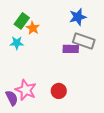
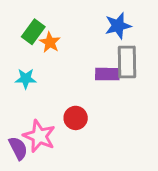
gray rectangle: (84, 41) -> (127, 62), turned 70
cyan star: (17, 43) -> (26, 79), moved
red circle: (59, 91) -> (76, 118), moved

